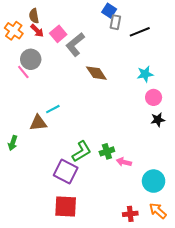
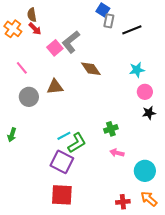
pink square: (58, 34) -> (55, 48), moved
gray circle: (31, 59) -> (29, 97), moved
cyan line: (53, 109) -> (64, 136), moved
brown triangle: (38, 123) -> (55, 87), moved
green cross: (107, 151) -> (111, 129), moved

